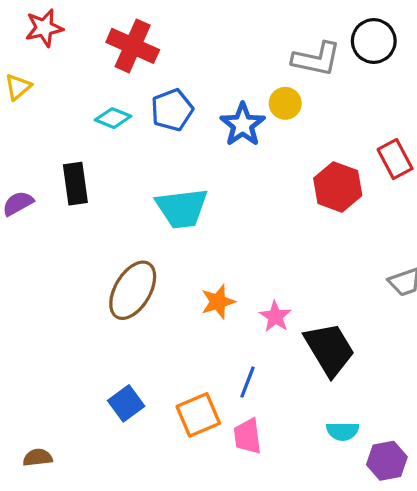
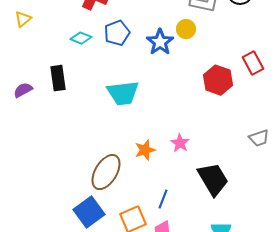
brown ellipse: (133, 290) -> (106, 172), moved
pink star: (275, 316) -> (180, 143), moved
blue square: (126, 403) -> (89, 212), size x1.4

